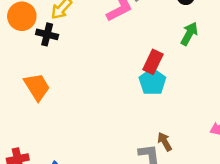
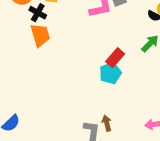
orange trapezoid: (37, 87) -> (40, 35), moved

